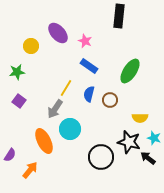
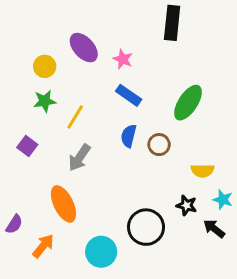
green star: (17, 72) -> (45, 101), moved
yellow line: (66, 88) -> (75, 117), moved
cyan circle: (70, 129) -> (101, 252), moved
black star: (129, 142) -> (187, 205), size x0.6

